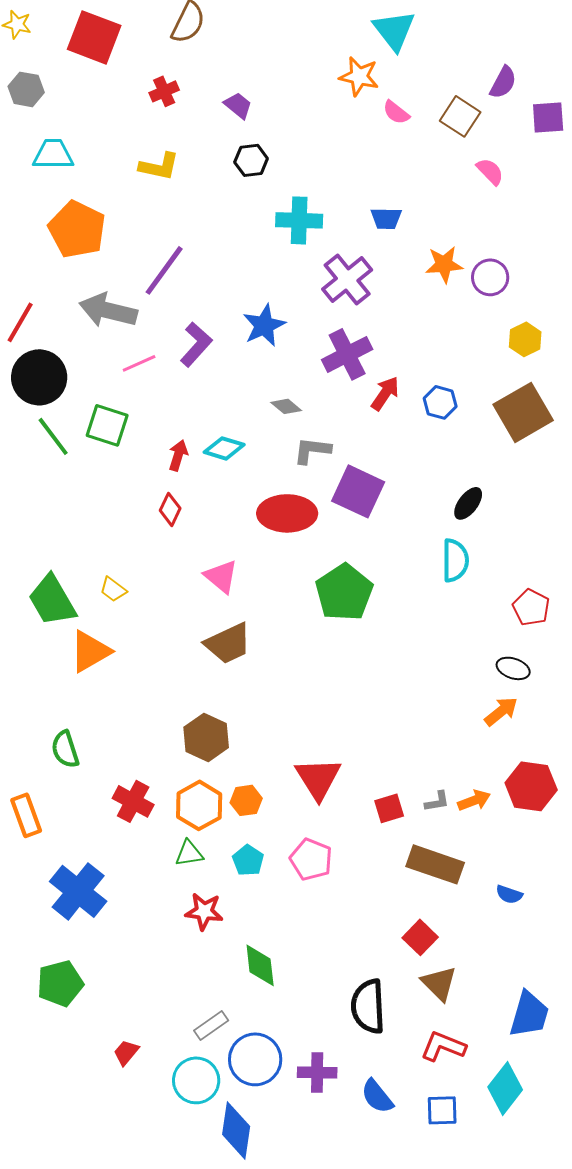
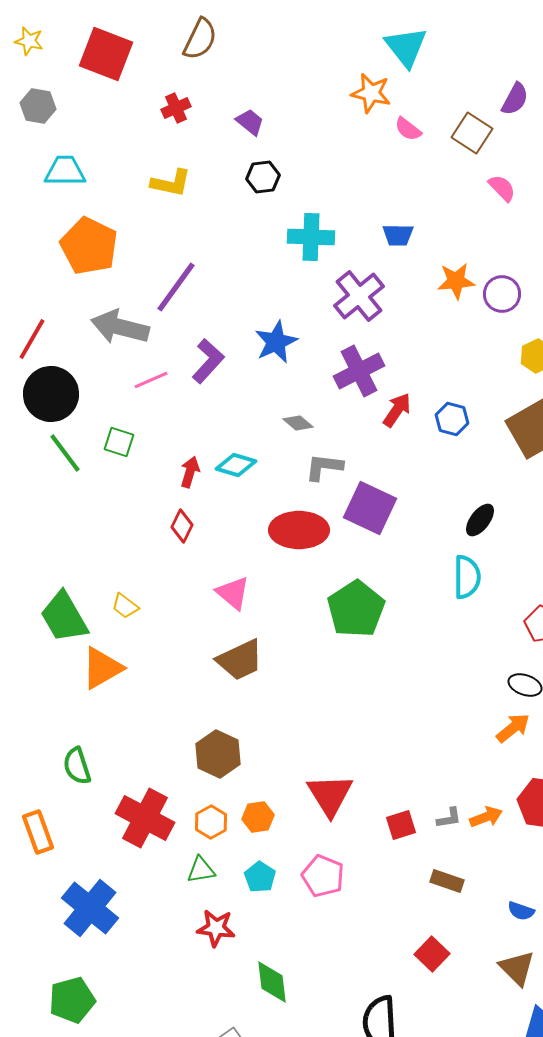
green square: (107, 425) -> (119, 442), size x0.7
red cross: (133, 801) -> (145, 818), size x1.4
orange hexagon: (199, 805) -> (211, 822), size x0.7
brown rectangle: (435, 864) -> (447, 881), size x0.6
brown triangle: (439, 983) -> (517, 968), moved

